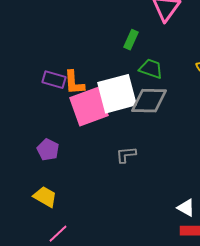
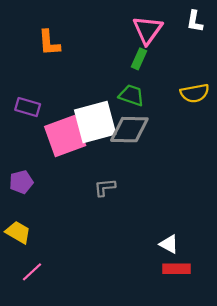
green rectangle: (131, 40) -> (139, 59), moved
orange L-shape: (74, 83) -> (49, 43), moved
purple pentagon: (48, 150) -> (21, 182), turned 30

